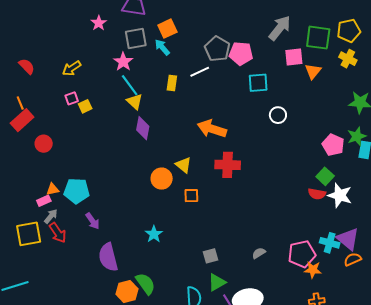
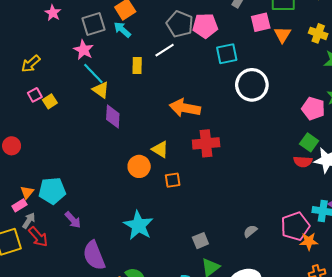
yellow cross: (348, 59) -> (318, 33), moved
white circle: (278, 115) -> (252, 85), size x1.8
orange triangle: (53, 189) -> (27, 192), turned -32
cyan star: (154, 234) -> (138, 225), size x1.6

